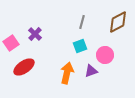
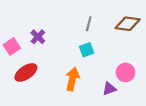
brown diamond: (118, 22) -> (128, 24), turned 35
pink circle: (105, 55) -> (126, 72), moved
purple triangle: (91, 71) -> (109, 89), moved

